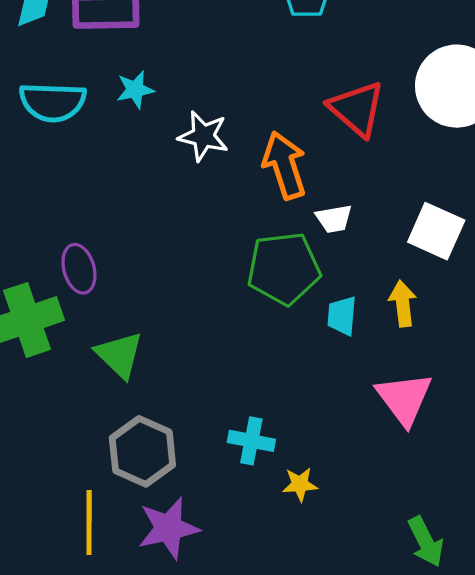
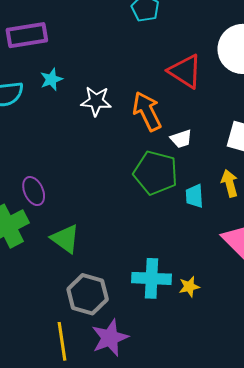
green pentagon: (284, 268) -> (156, 173), turned 30
cyan cross: (251, 441) -> (152, 278), size x1.4
yellow star: (300, 484) -> (189, 287), moved

